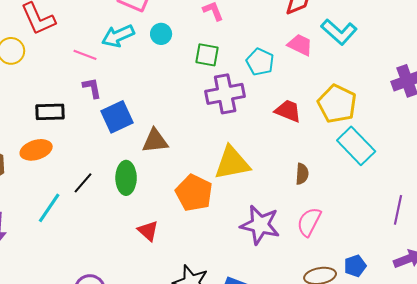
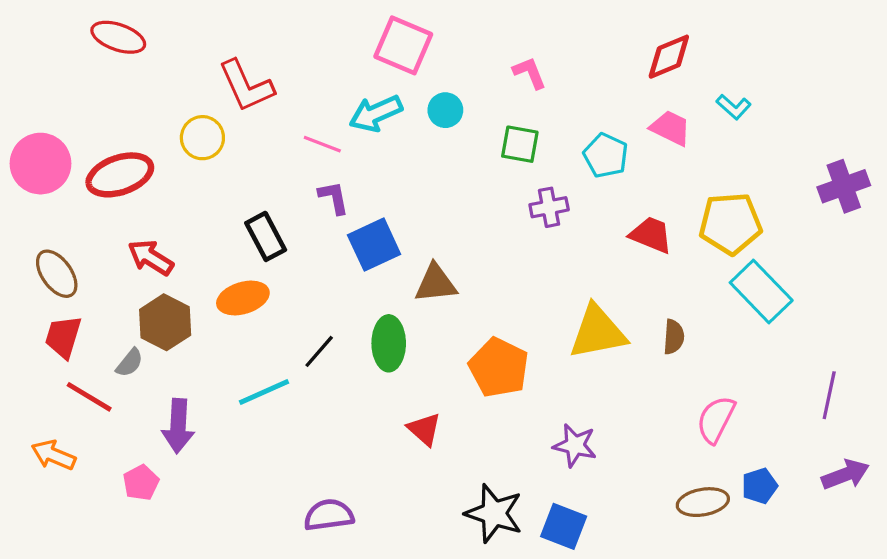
cyan L-shape: (339, 32) -> (734, 107), size x0.6
purple cross: (225, 94) -> (549, 207), size x0.6
yellow pentagon: (337, 104) -> (730, 223), turned -30
black rectangle: (50, 112) -> (266, 236), turned 64
yellow triangle: (232, 163) -> (598, 332), moved
cyan line: (49, 208) -> (264, 392), turned 32
pink semicircle: (309, 222) -> (716, 419), moved
purple star: (260, 225) -> (575, 445), moved, size x0.7

